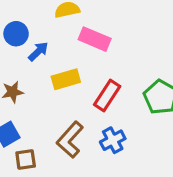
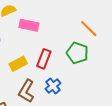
yellow rectangle: (66, 79) -> (18, 64), moved

